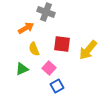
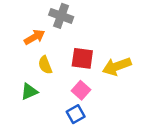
yellow arrow: (88, 50) -> (117, 66), turned 30
pink square: (49, 68) -> (81, 90), moved

